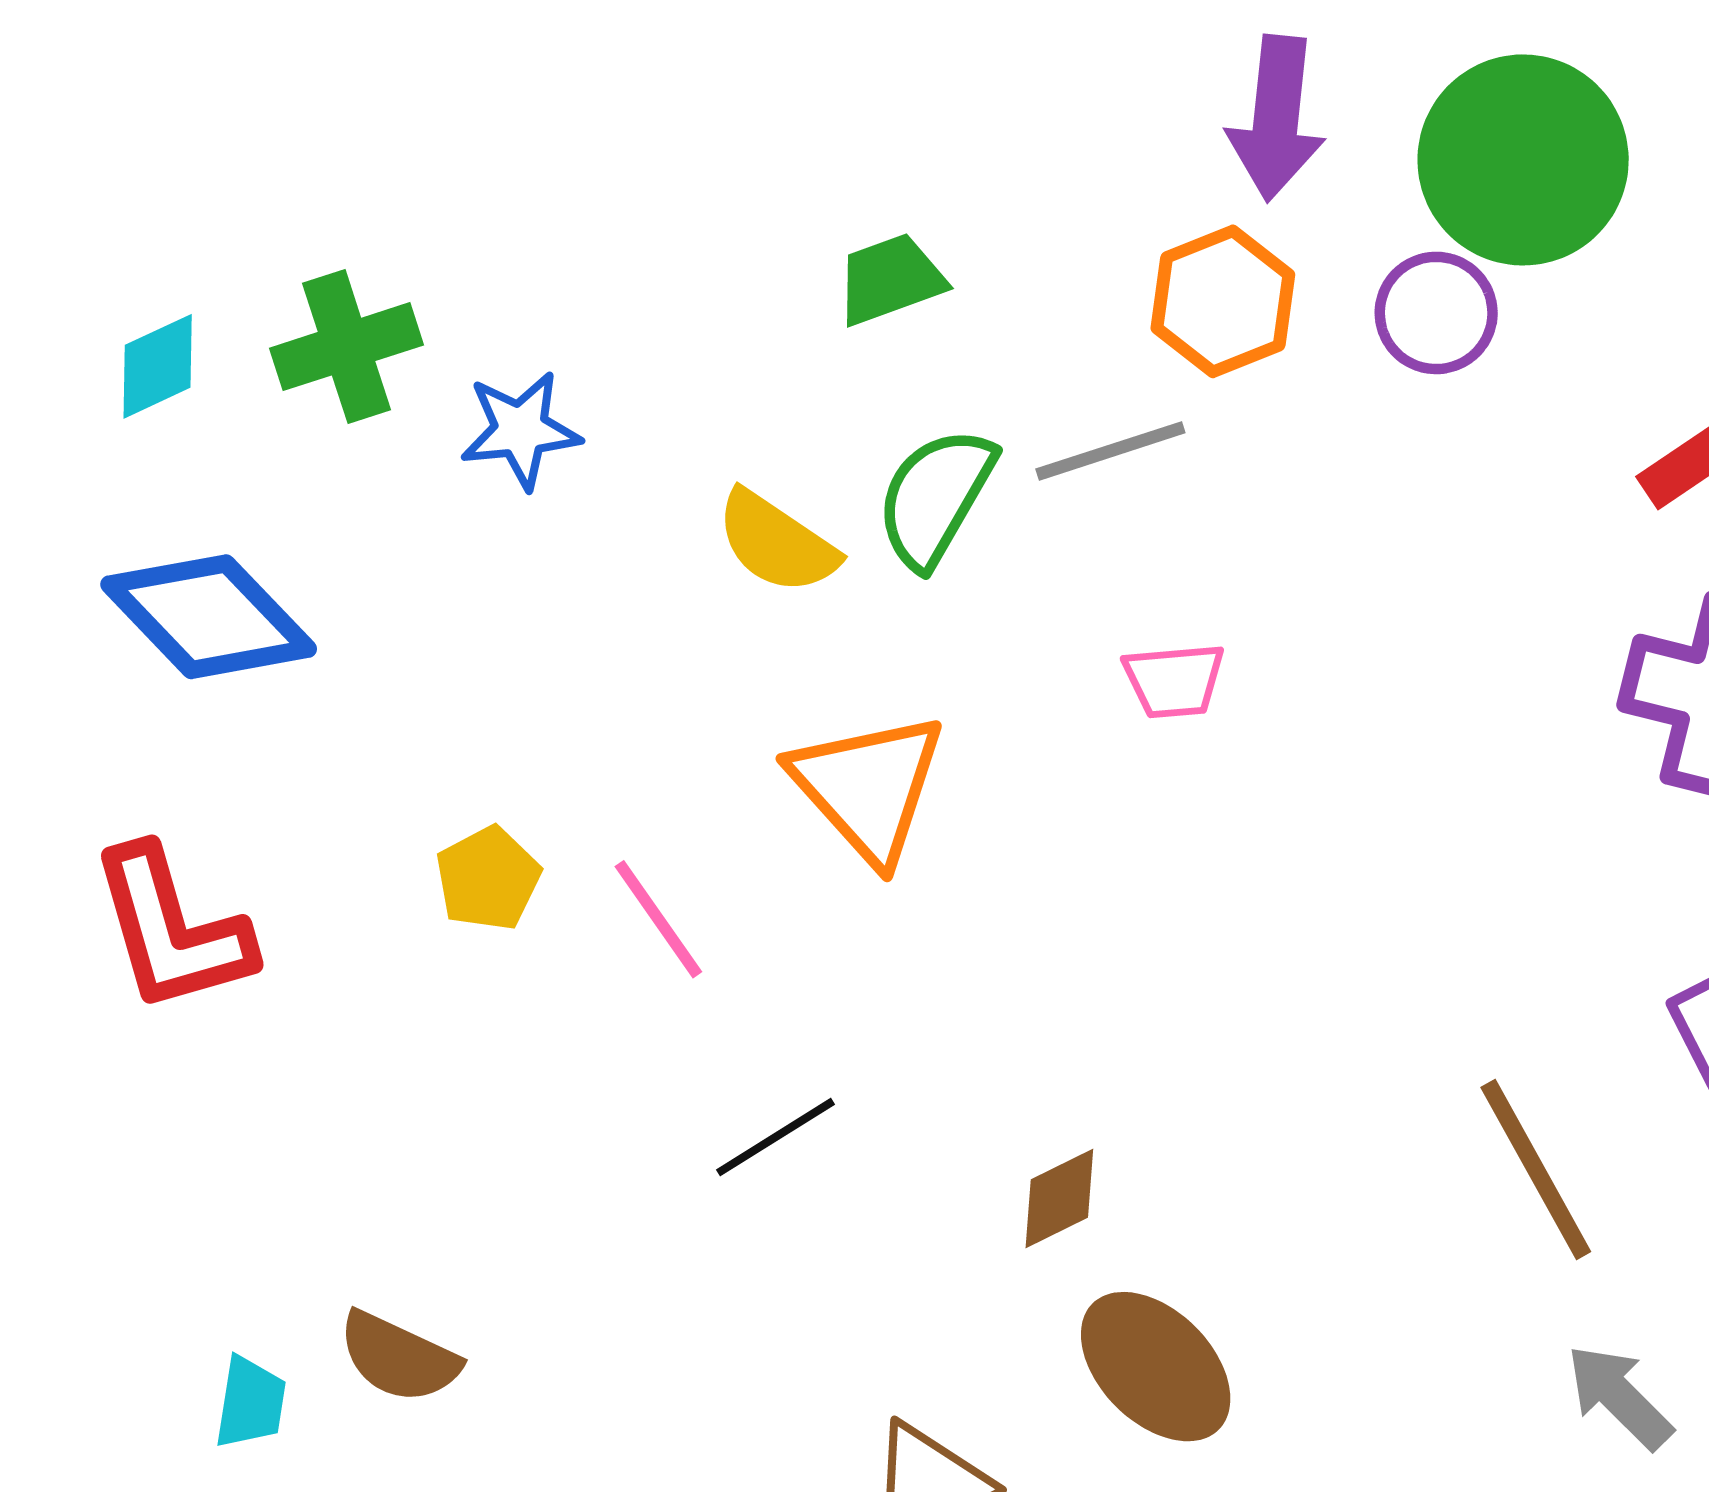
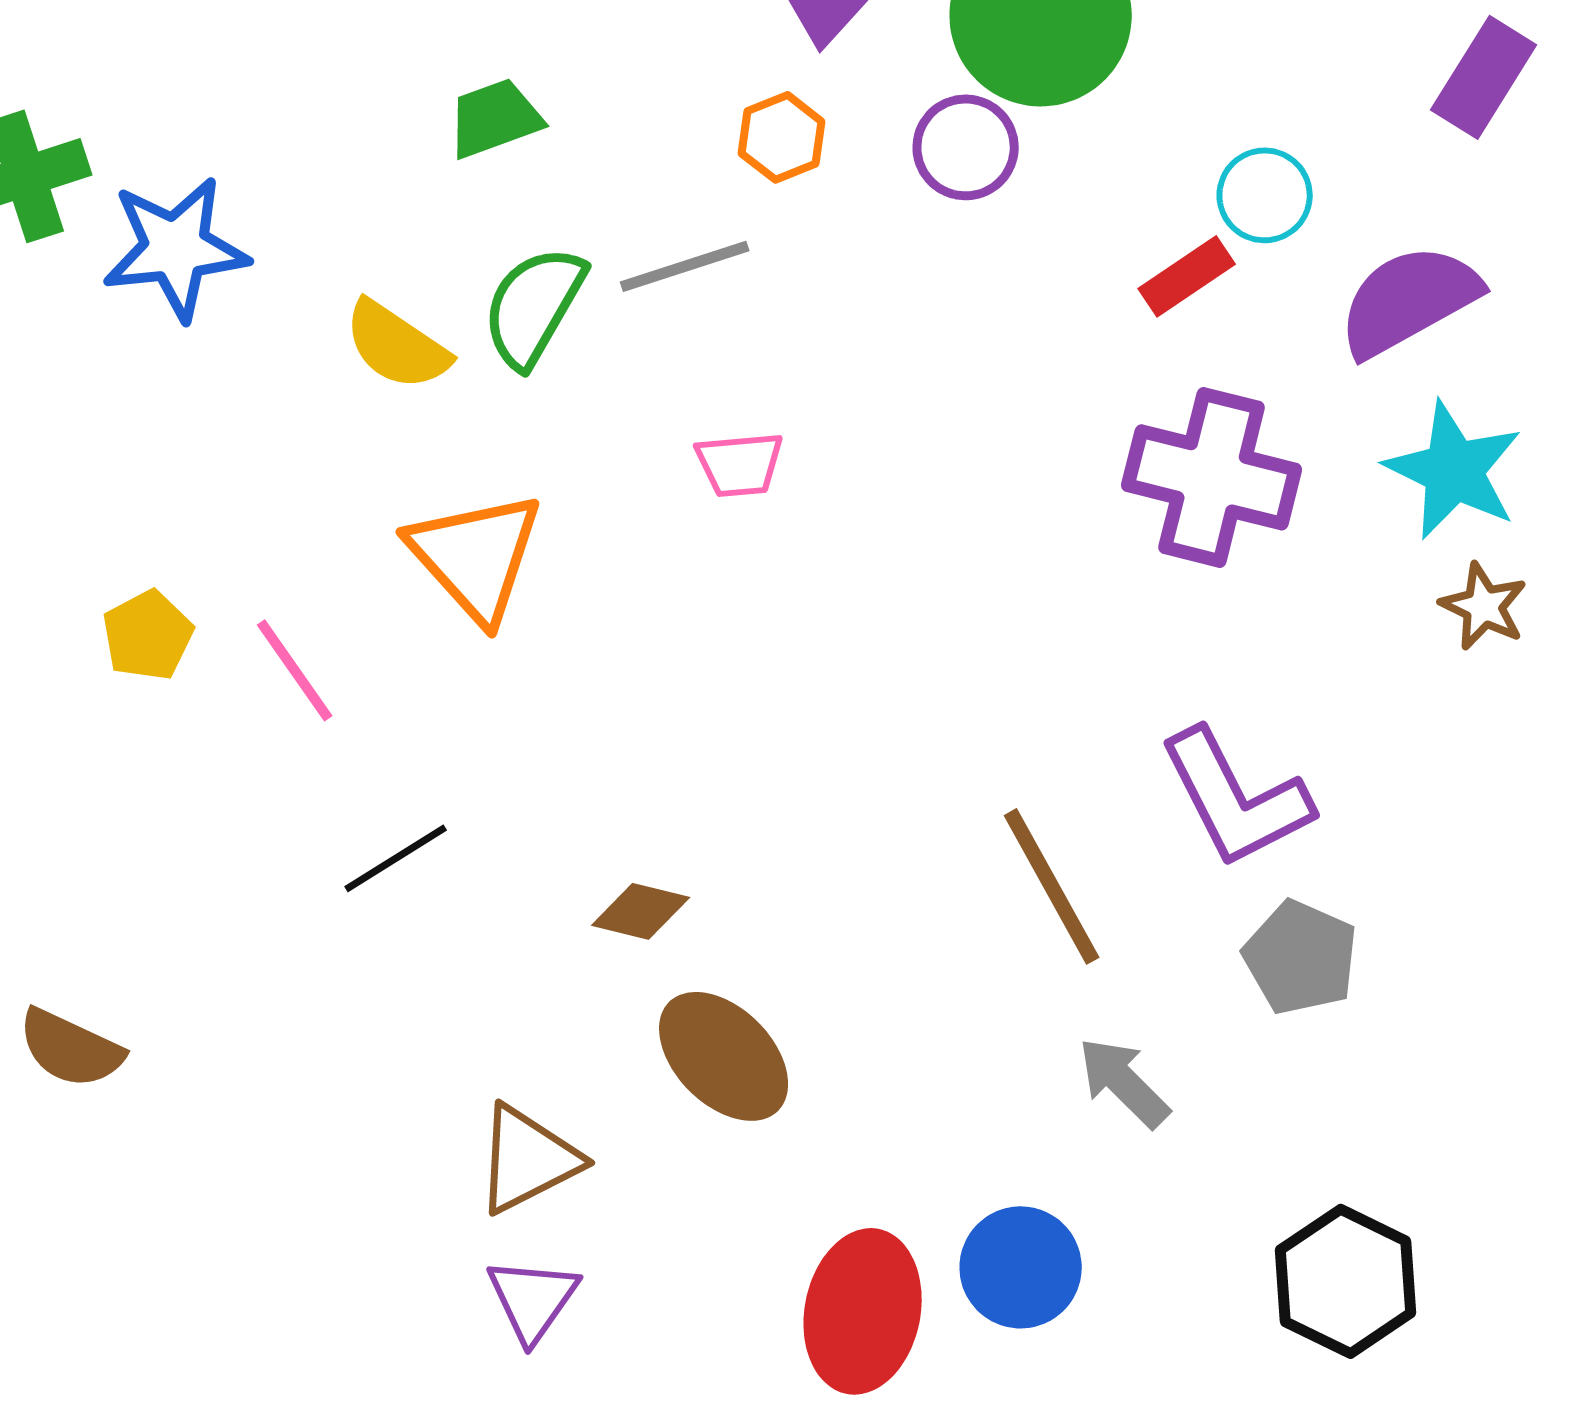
orange hexagon: (1223, 301) -> (782, 137), size x0.7
blue star: (520, 430) -> (176, 248), size x1.4
brown diamond: (1059, 1199) -> (641, 911), turned 40

